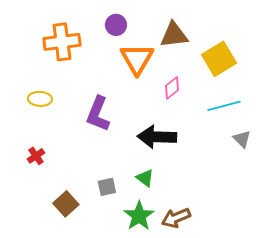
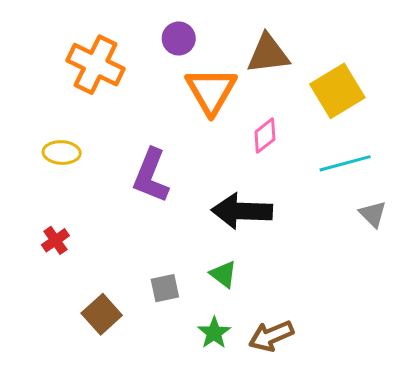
orange cross: (62, 42) -> (96, 65), turned 33
green star: (139, 216) -> (214, 333), size x0.7

